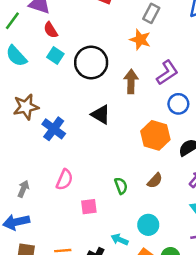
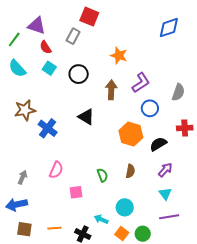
gray rectangle: (151, 13) -> (73, 36), moved
black circle: (91, 62) -> (79, 74), size x0.7
brown semicircle: (155, 181) -> (130, 171), turned -32

